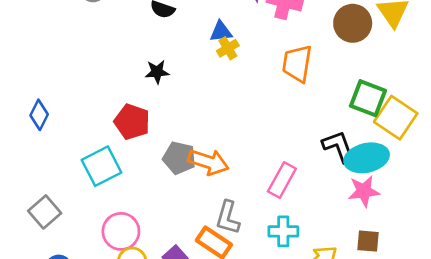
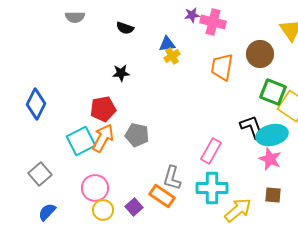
brown circle: (353, 23) -> (260, 54), moved
blue diamond: (39, 115) -> (36, 104), size x1.4
red pentagon: (132, 122) -> (103, 109), turned -30
orange arrow: (208, 162) -> (103, 138), moved, turned -80
pink star: (364, 191) -> (270, 159), turned 30
cyan cross: (283, 231) -> (212, 188), size x1.4

